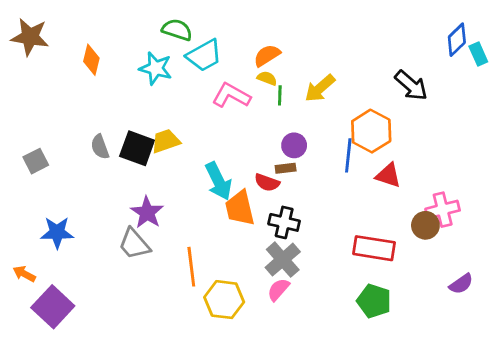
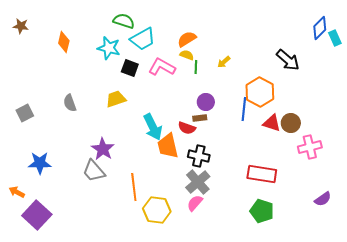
brown star: (30, 37) -> (21, 26), size x0.6
yellow arrow: (320, 88) -> (224, 62), size x0.6
black square: (137, 148) -> (130, 68), moved, size x0.7
brown circle: (425, 225) -> (291, 123), moved

